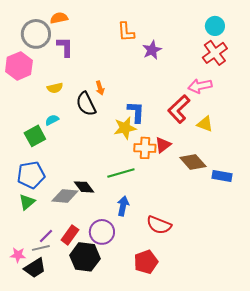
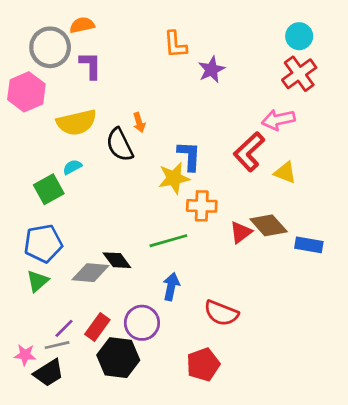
yellow semicircle: (55, 88) -> (77, 122), size x1.8
red triangle: (163, 145) -> (241, 232), moved

